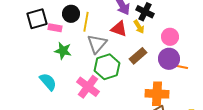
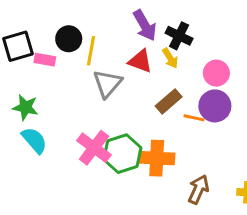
green star: (63, 51) -> (25, 107), moved
green hexagon: (107, 67) -> (122, 154), moved
orange line: (181, 67) -> (194, 118), moved
orange cross: (157, 94) -> (157, 158), moved

